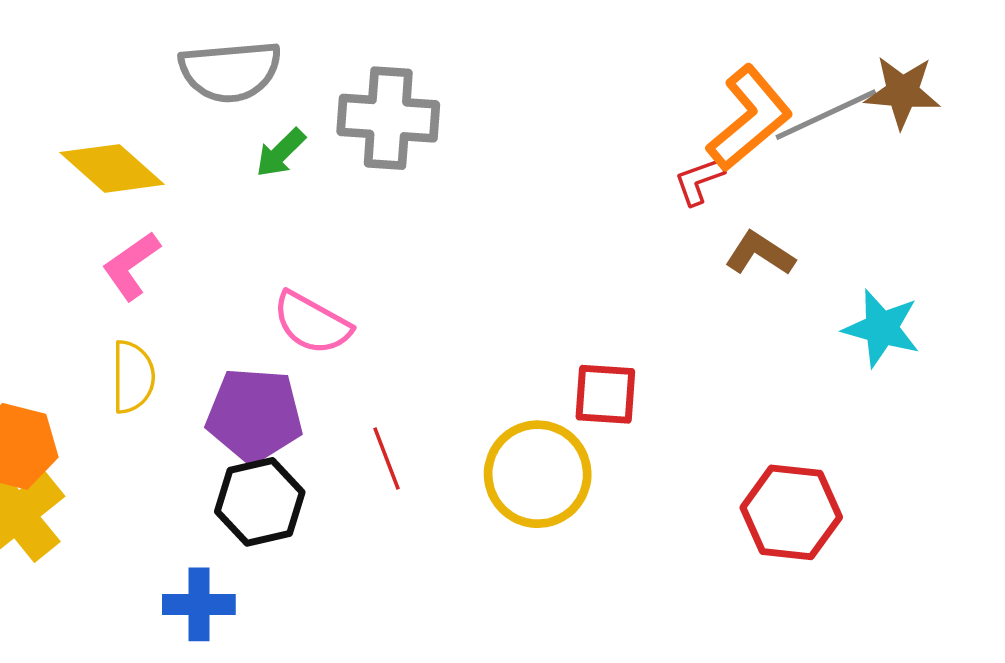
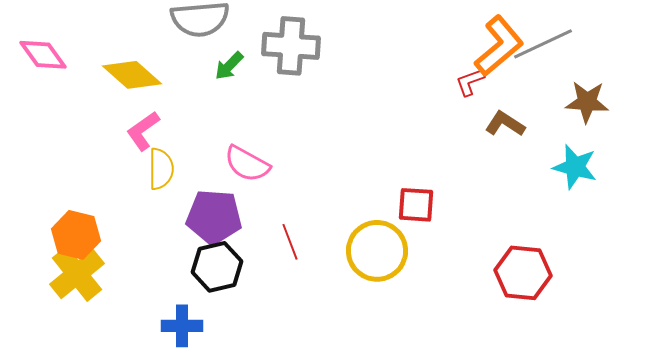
brown star: (902, 92) -> (587, 102), moved
yellow semicircle: (133, 377) -> (161, 169), moved

